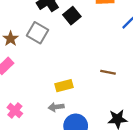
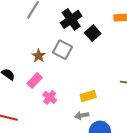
pink cross: (15, 111) -> (50, 97), moved

